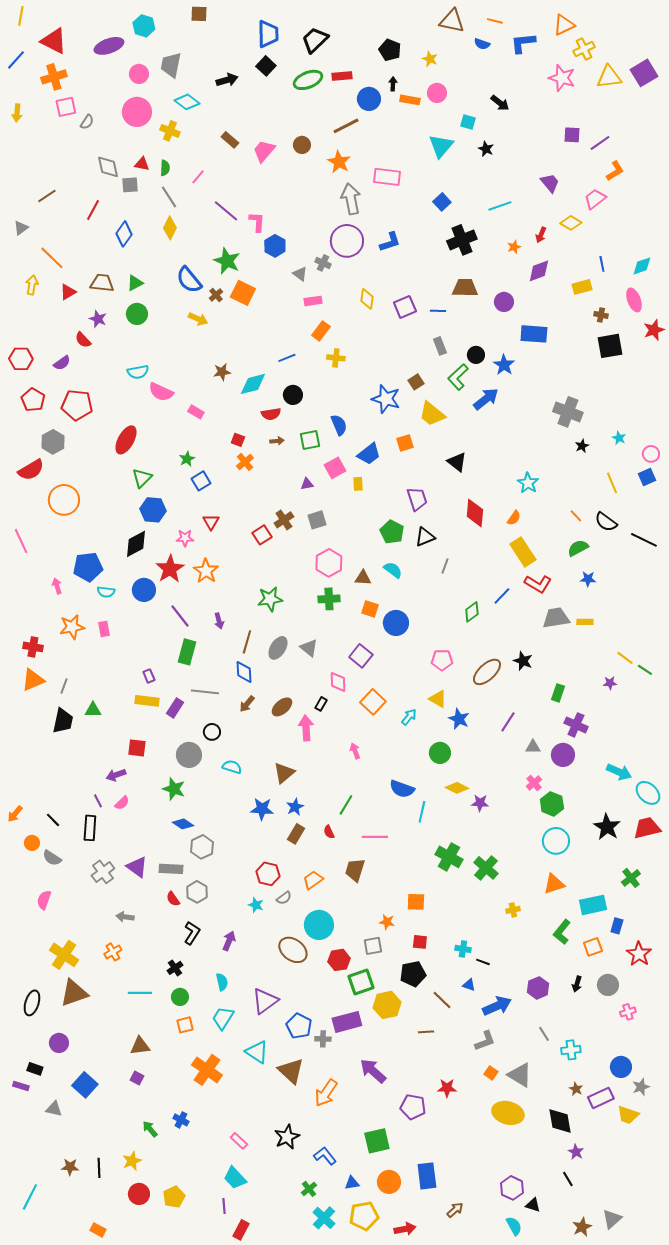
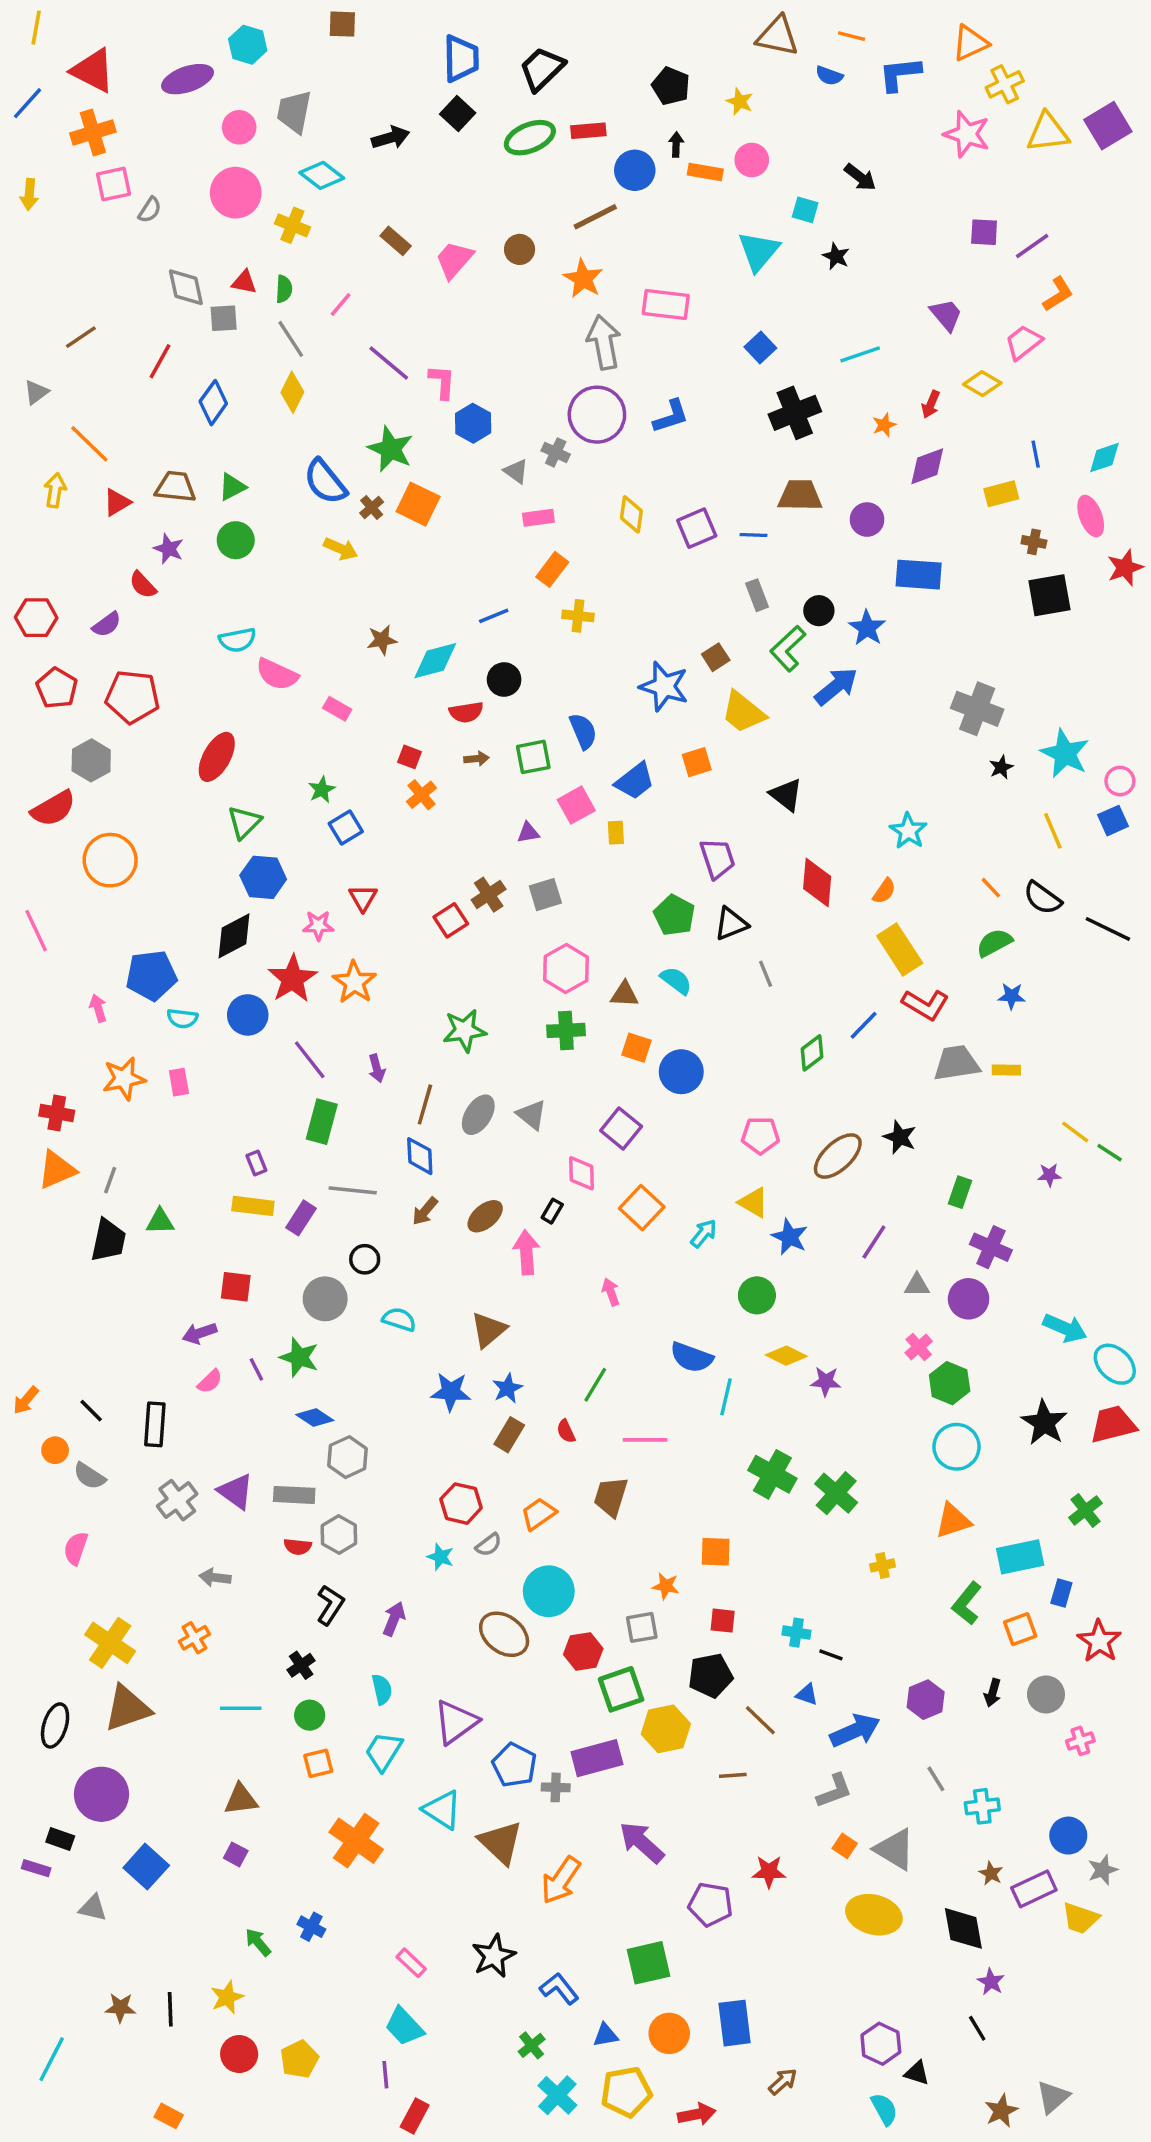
cyan star: (619, 438) -> (1065, 753), size x2.0
gray line: (445, 566) -> (766, 974), turned -42
purple line: (98, 801) -> (256, 1369), moved
red semicircle: (173, 899) -> (298, 1547), turned -49
purple circle: (59, 1043) -> (102, 1794), size x1.6

